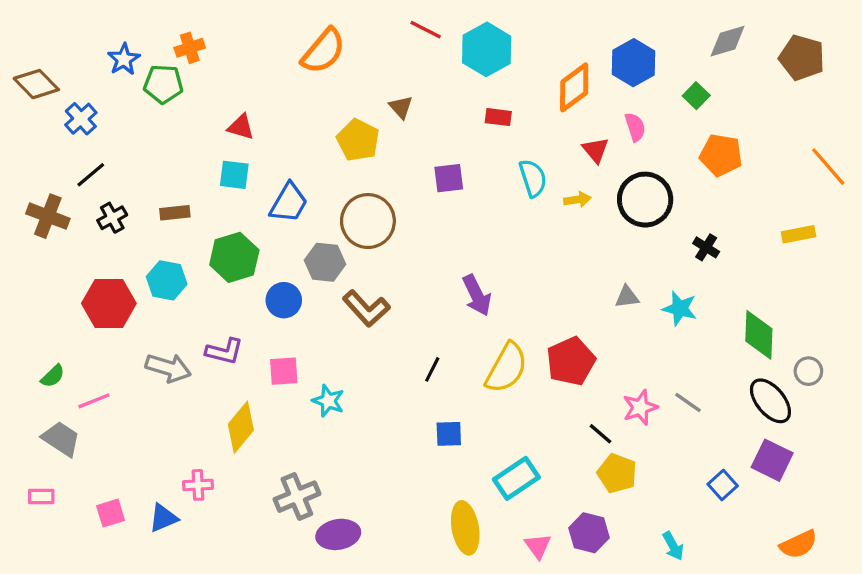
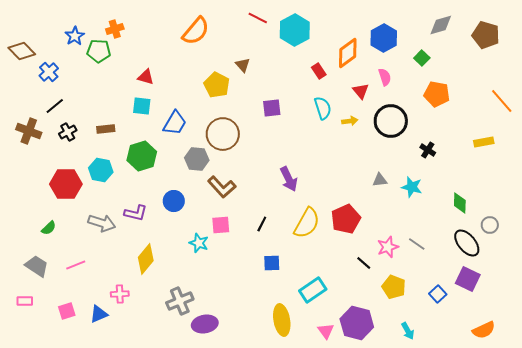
red rectangle: (498, 117) -> (319, 71), moved, turned 49
blue circle: (284, 300) -> (174, 201), moved
green diamond: (759, 335) -> (460, 203), size x0.7
pink square: (284, 371) -> (221, 225), moved
green semicircle: (53, 376) -> (49, 228), moved
pink line: (94, 401) -> (76, 265), moved
yellow pentagon: (617, 473) -> (394, 287), moved
purple hexagon: (589, 533) -> (357, 323), size x1.4

